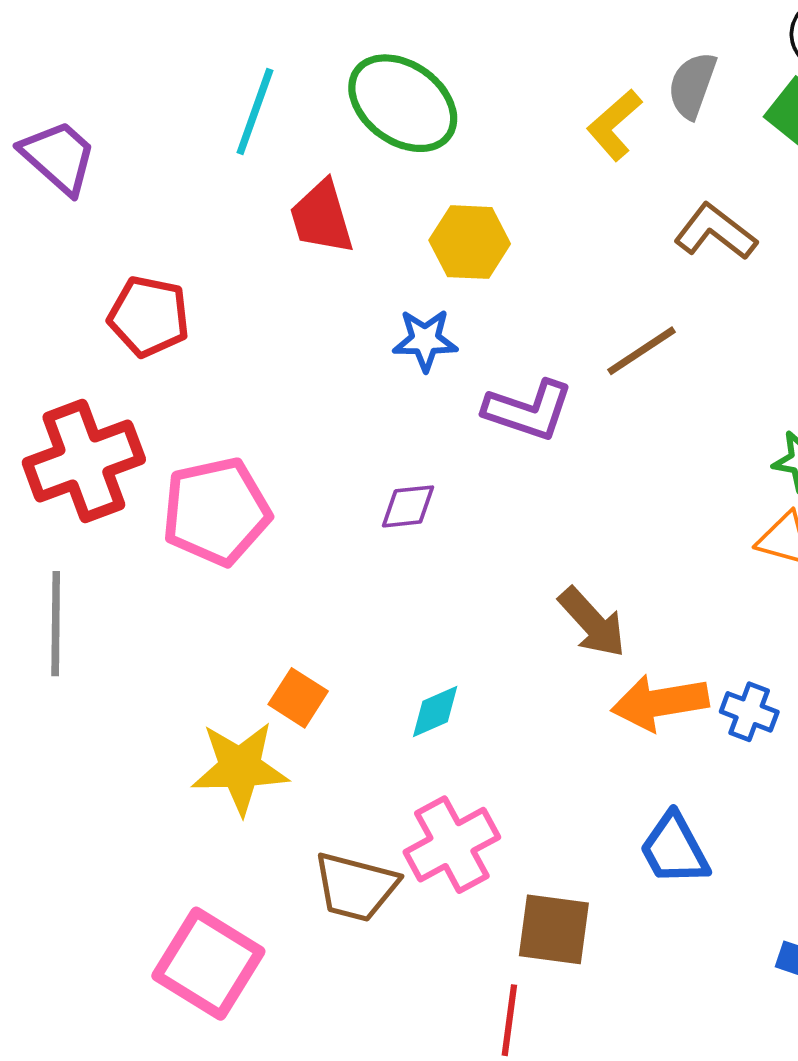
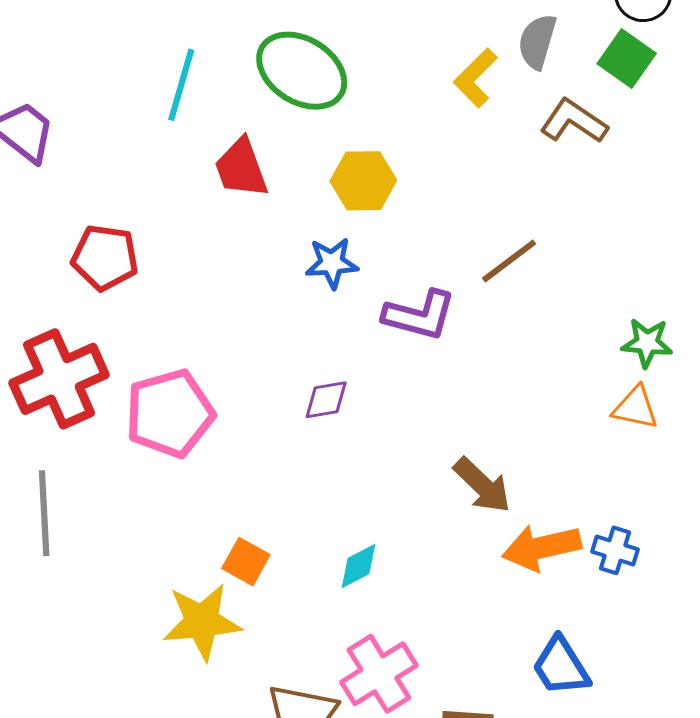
brown L-shape: (715, 232) -> (574, 121), moved

